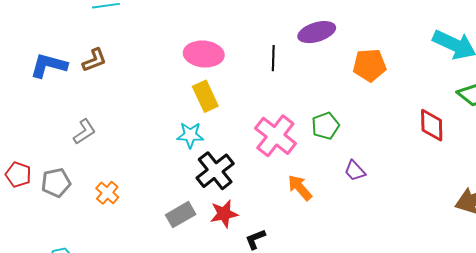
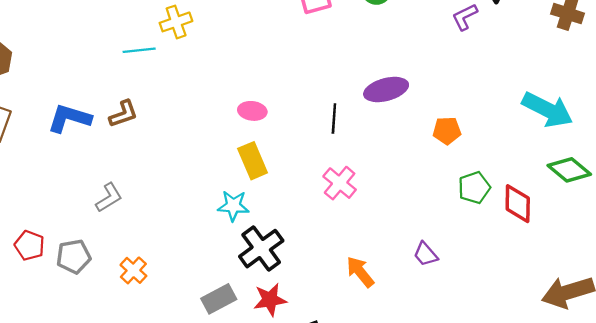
pink ellipse: (204, 54) -> (252, 111), size x0.6
orange pentagon: (370, 65) -> (447, 131), size x0.7
green pentagon: (325, 126) -> (474, 188), moved
pink cross: (275, 136) -> (340, 183), moved, size x0.7

